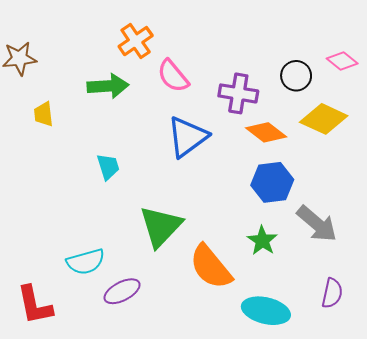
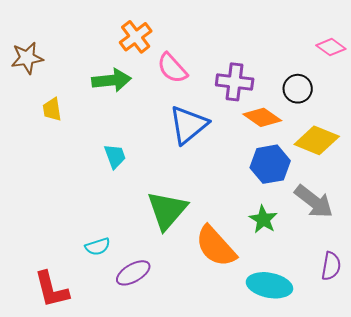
black circle: (296, 76) -> (298, 89), moved
yellow diamond: (324, 119) -> (317, 140), moved
cyan semicircle: (86, 262) -> (98, 247), size x0.7

